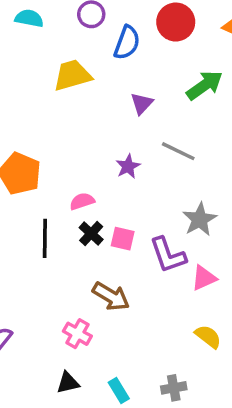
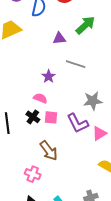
purple triangle: (142, 103) -> (59, 38), moved, turned 48
pink semicircle: (82, 201) -> (40, 98), moved, turned 48
gray star: (200, 219) -> (93, 101), turned 30
brown arrow: (111, 296) -> (49, 151), turned 30

